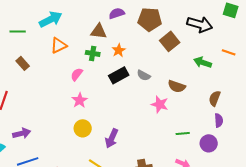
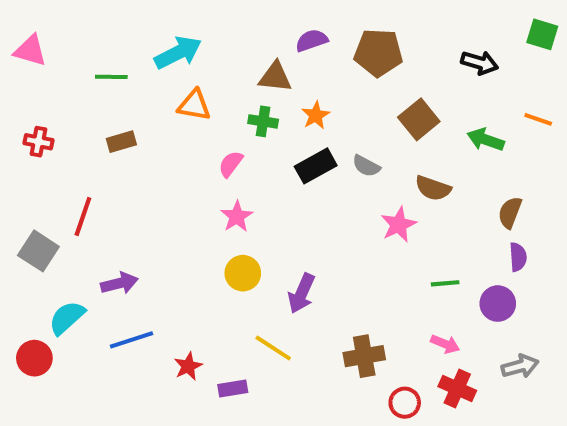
black arrow: (200, 24) -> (480, 63), size x0.7
brown square: (170, 41) -> (419, 119), moved
orange triangle: (59, 45) -> (194, 105), turned 36
brown rectangle: (23, 63) -> (121, 142), turned -64
pink star: (160, 104) -> (399, 225), turned 30

